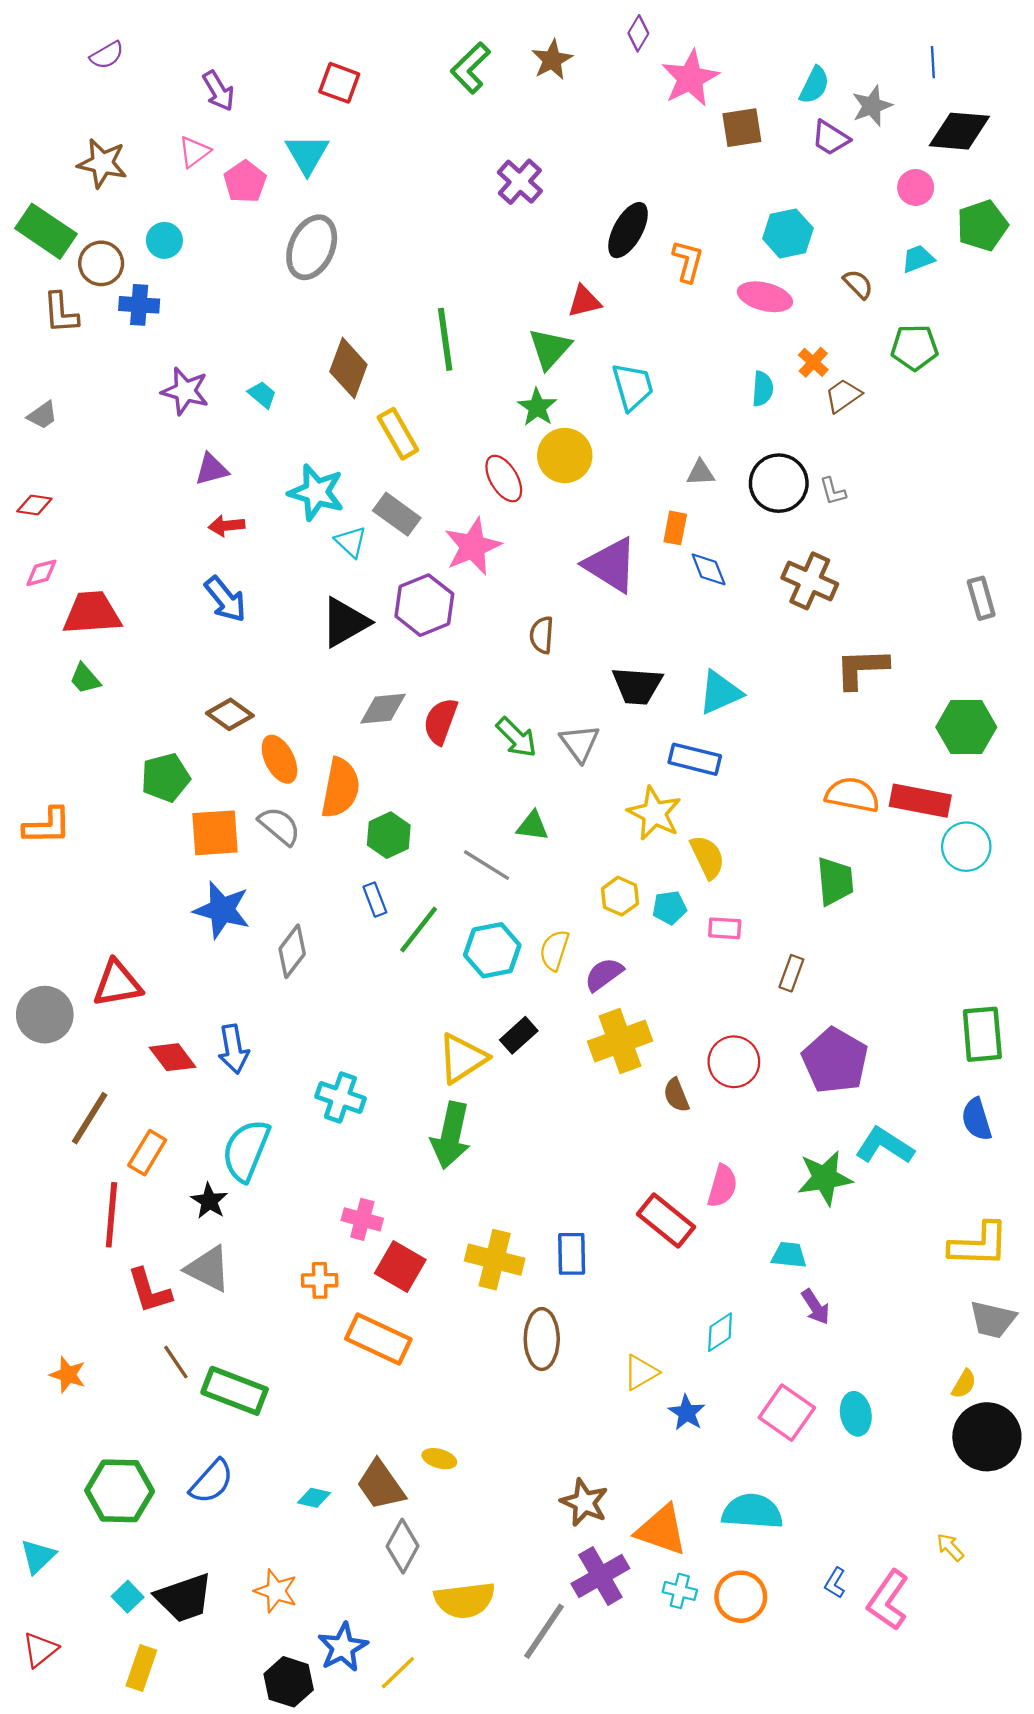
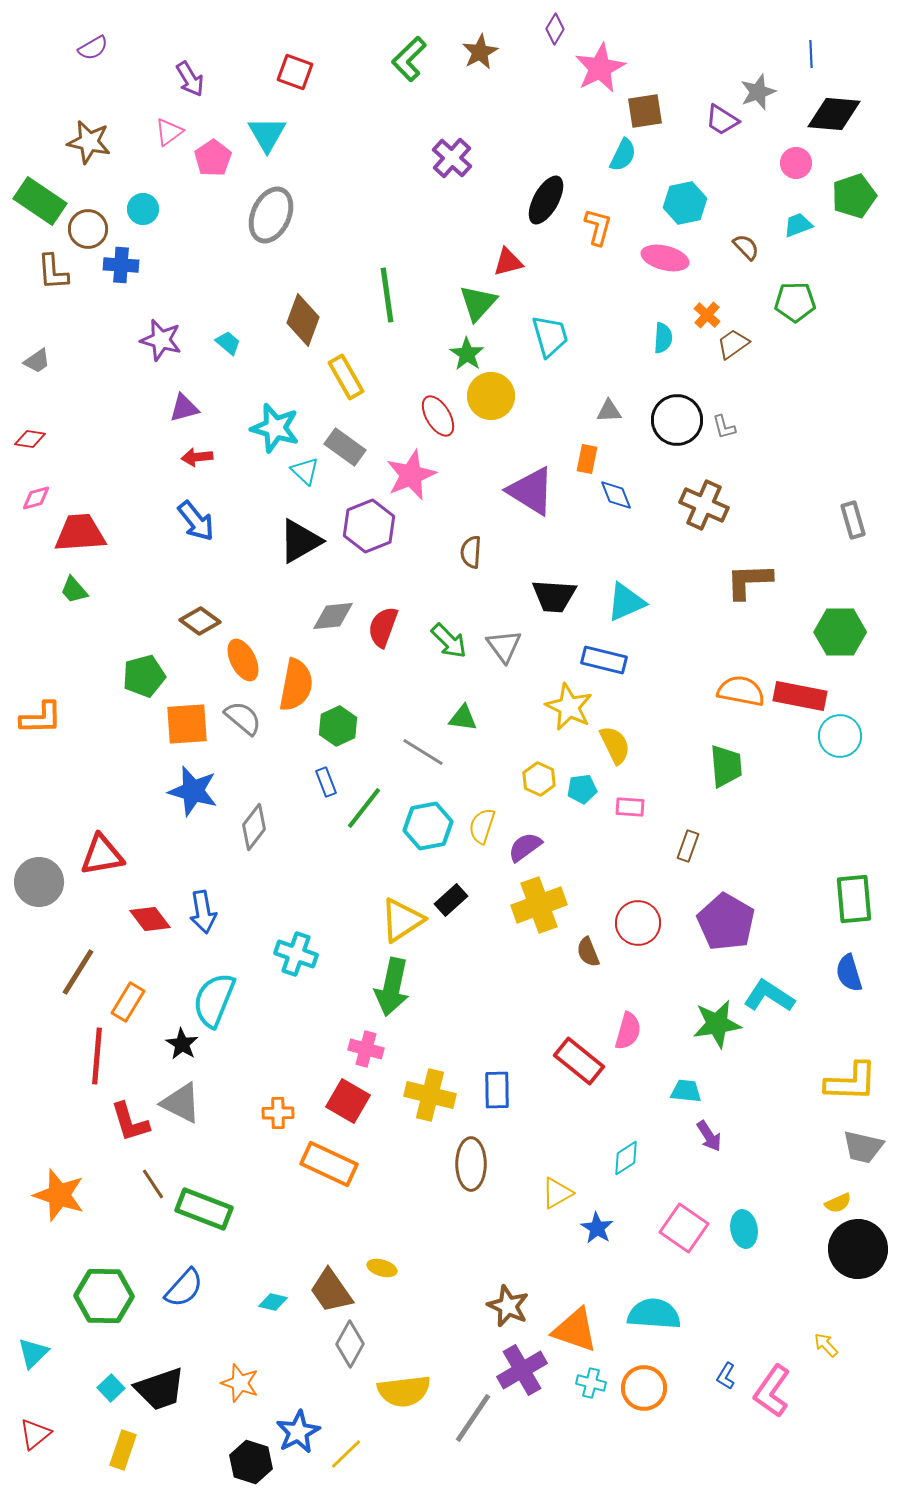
cyan semicircle: (814, 85) -> (623, 155), moved
pink cross: (362, 1219) -> (366, 1049), moved
orange star: (68, 1375) -> (59, 1195), size x1.6
yellow semicircle: (964, 1384) -> (838, 1203), turned 36

